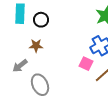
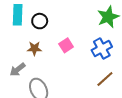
pink square: (86, 64) -> (66, 45), moved, turned 32

